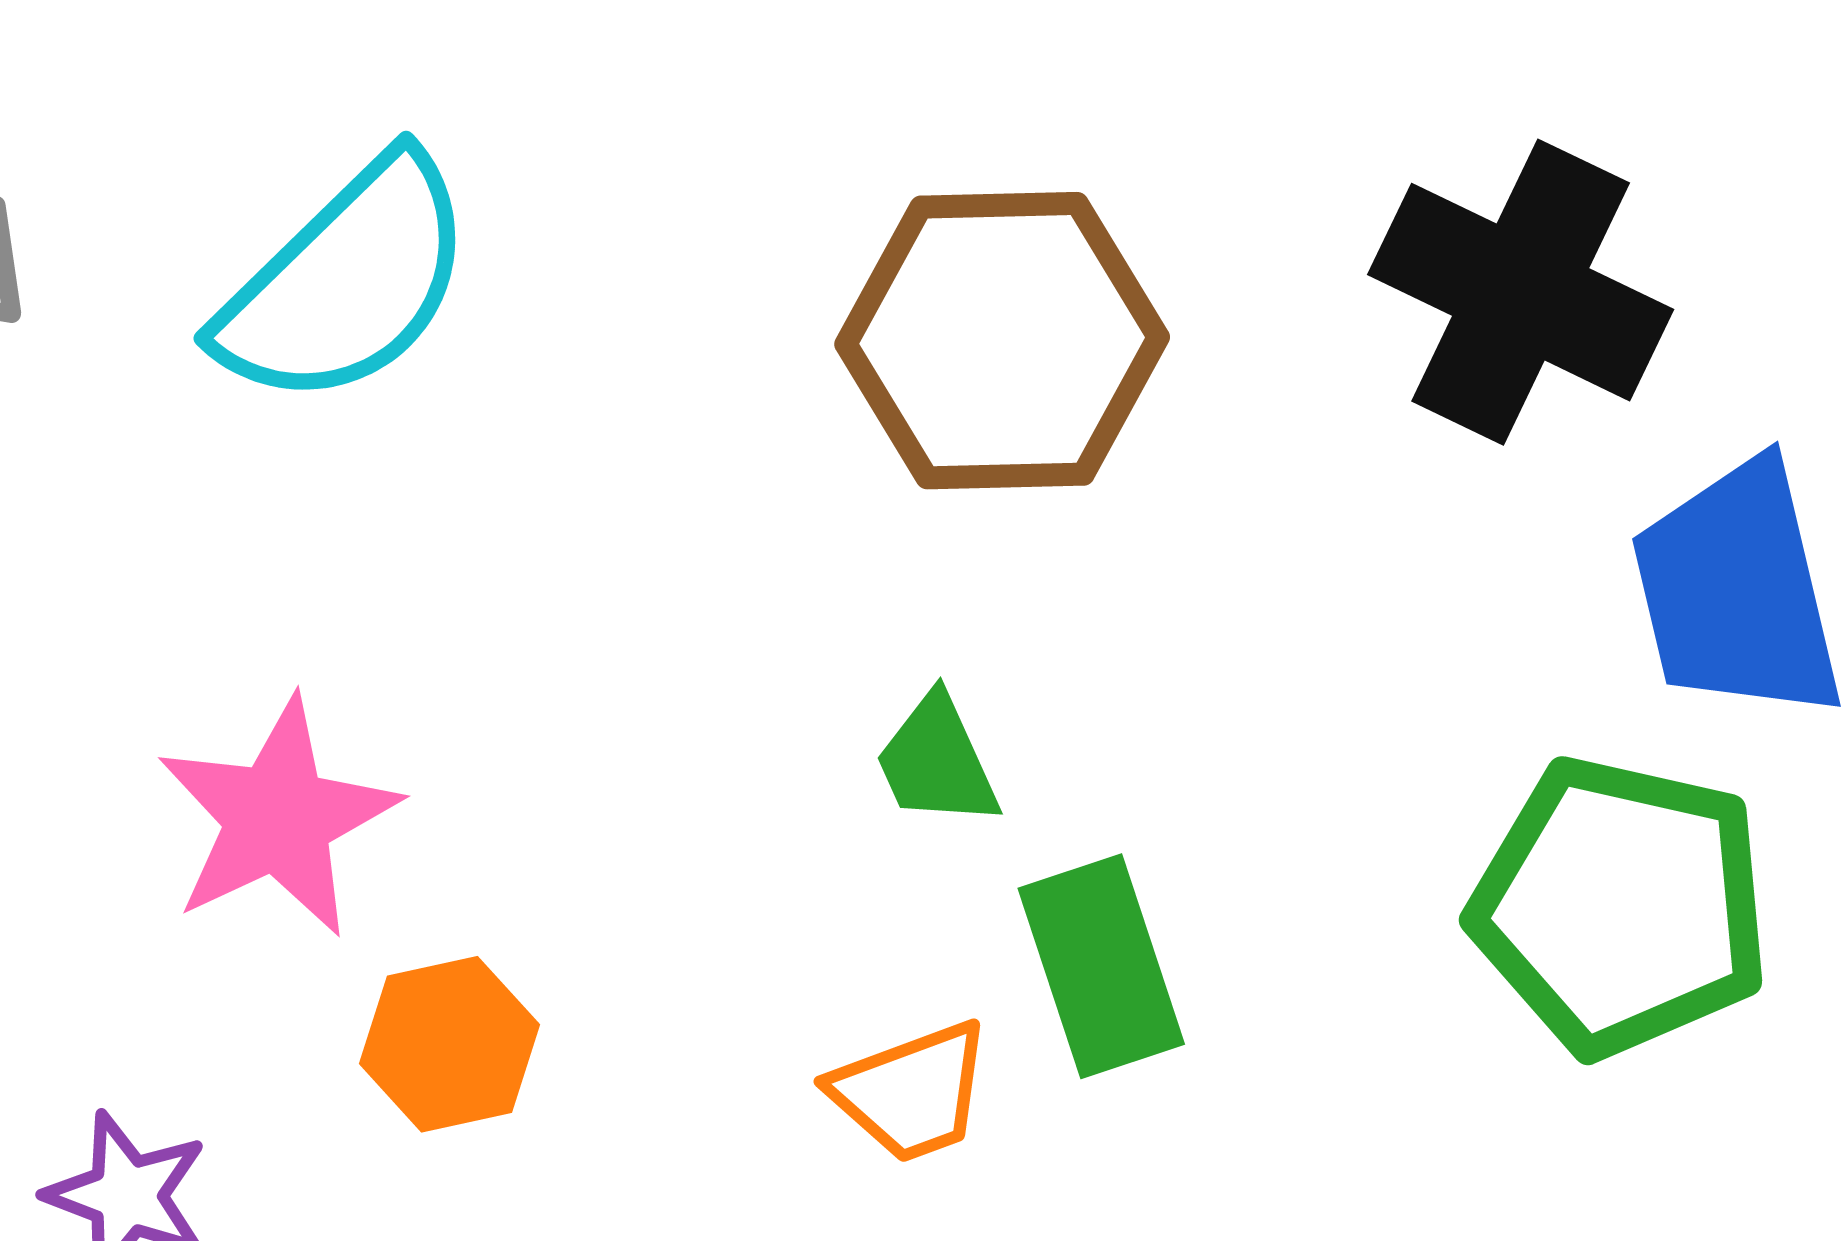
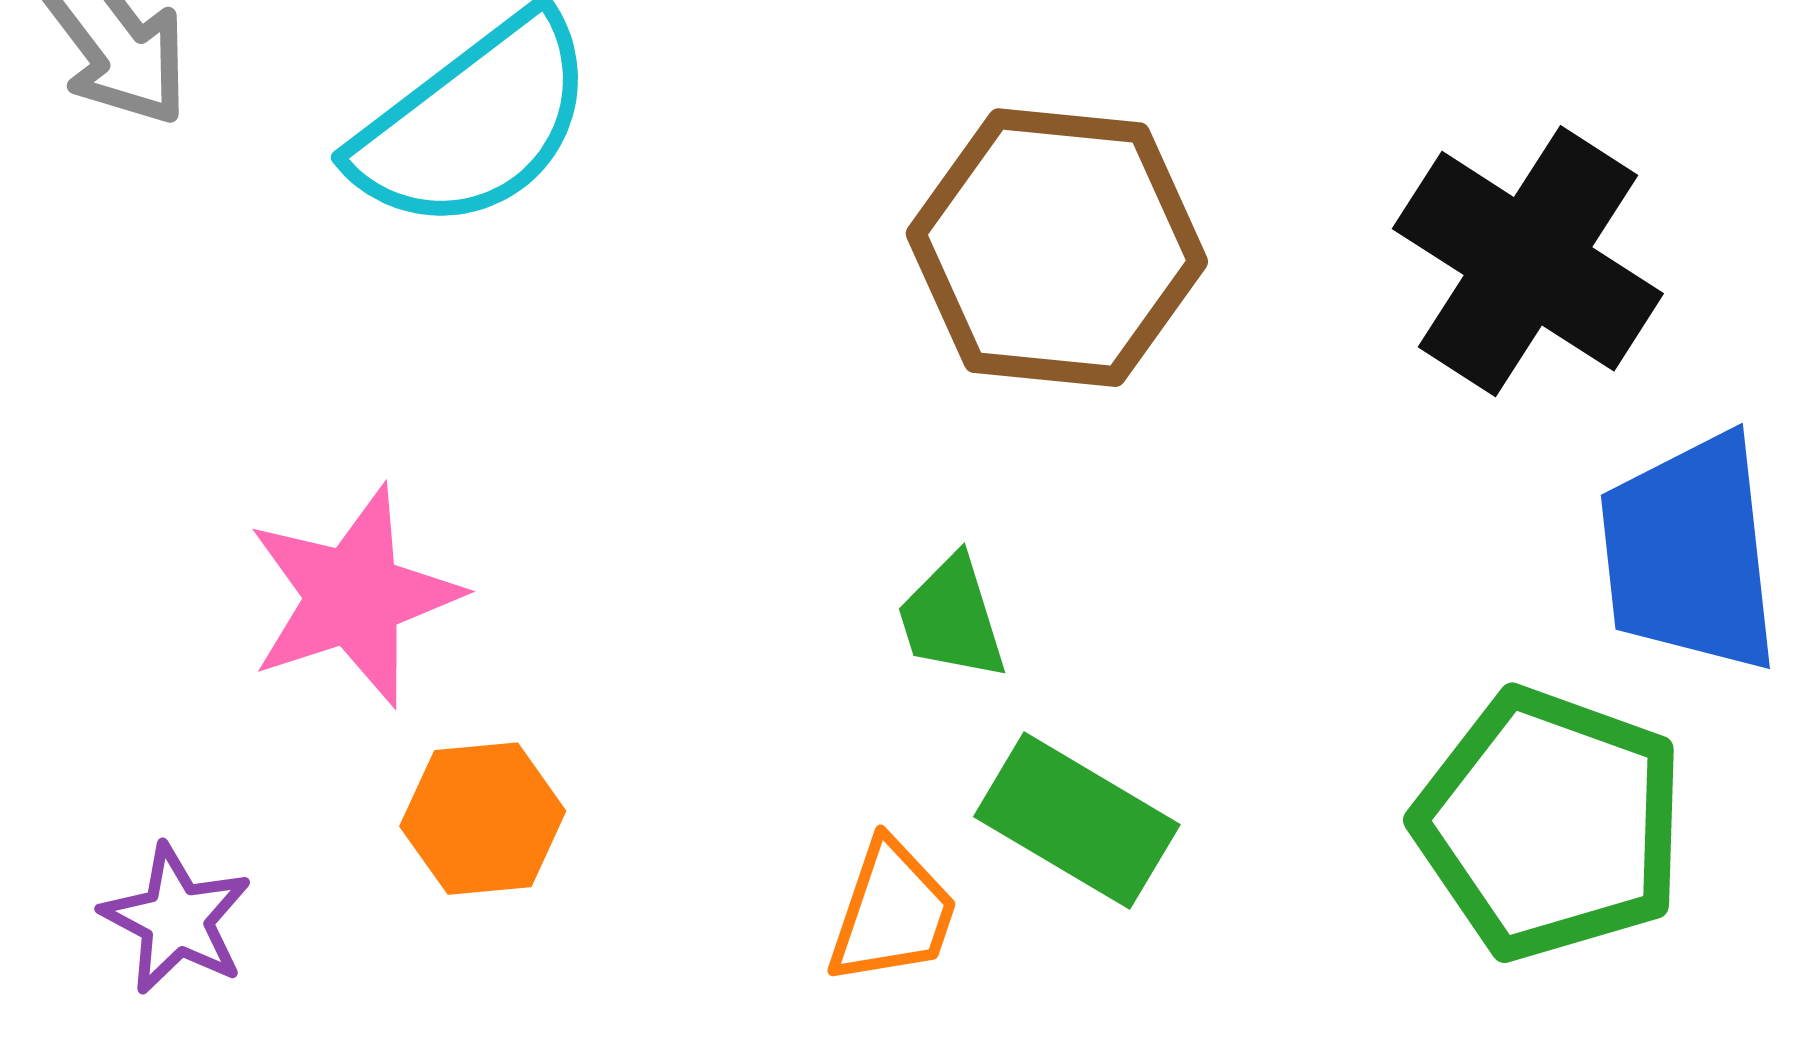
green rectangle: (1101, 966) -> (1077, 821), turned -48
orange trapezoid: (911, 1092) -> (892, 912), turned -58

